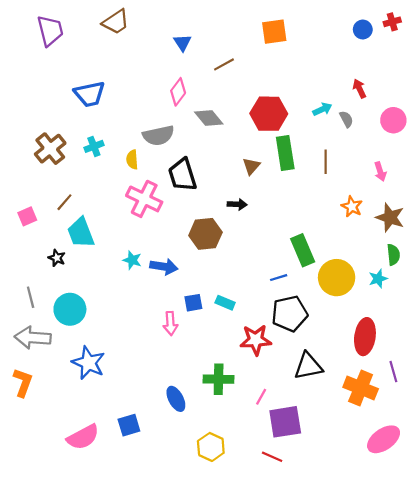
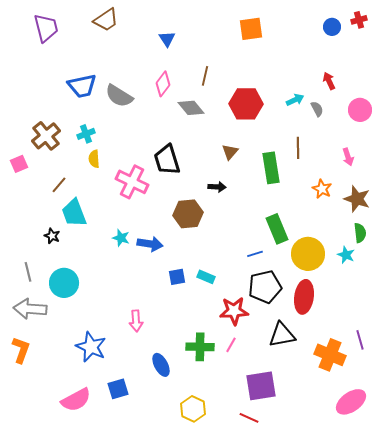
brown line: (224, 64) -> (205, 76), moved, turned -48
gray semicircle: (158, 136) -> (119, 96), moved, turned 44
green rectangle: (285, 153) -> (271, 168), moved
yellow semicircle: (132, 160) -> (94, 159), moved
pink square: (27, 216) -> (19, 164), moved
cyan star: (378, 279) -> (346, 255), turned -30
pink arrow: (170, 323) -> (136, 321), moved
red ellipse: (365, 337) -> (304, 297), moved
blue star: (88, 363) -> (91, 347), moved
pink line: (261, 397) -> (231, 345), moved

